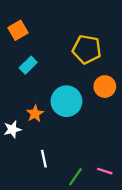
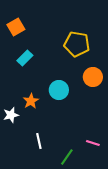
cyan circle: (66, 101) -> (59, 90), size x0.7
pink line: (105, 171) -> (93, 143), moved

